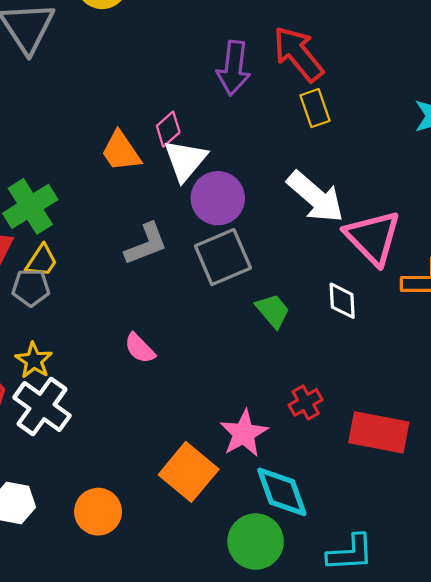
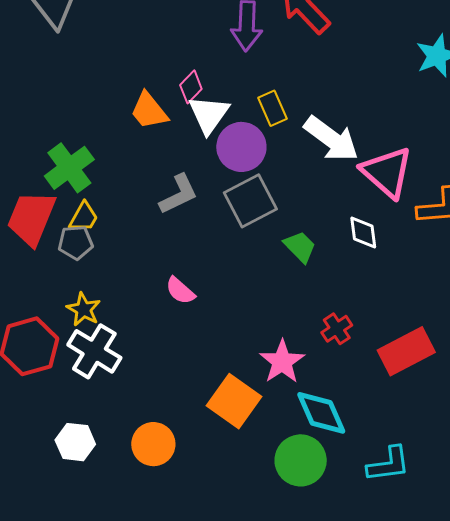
yellow rectangle: (315, 108) -> (273, 108), moved
red rectangle: (379, 432) -> (406, 351), turned -34

